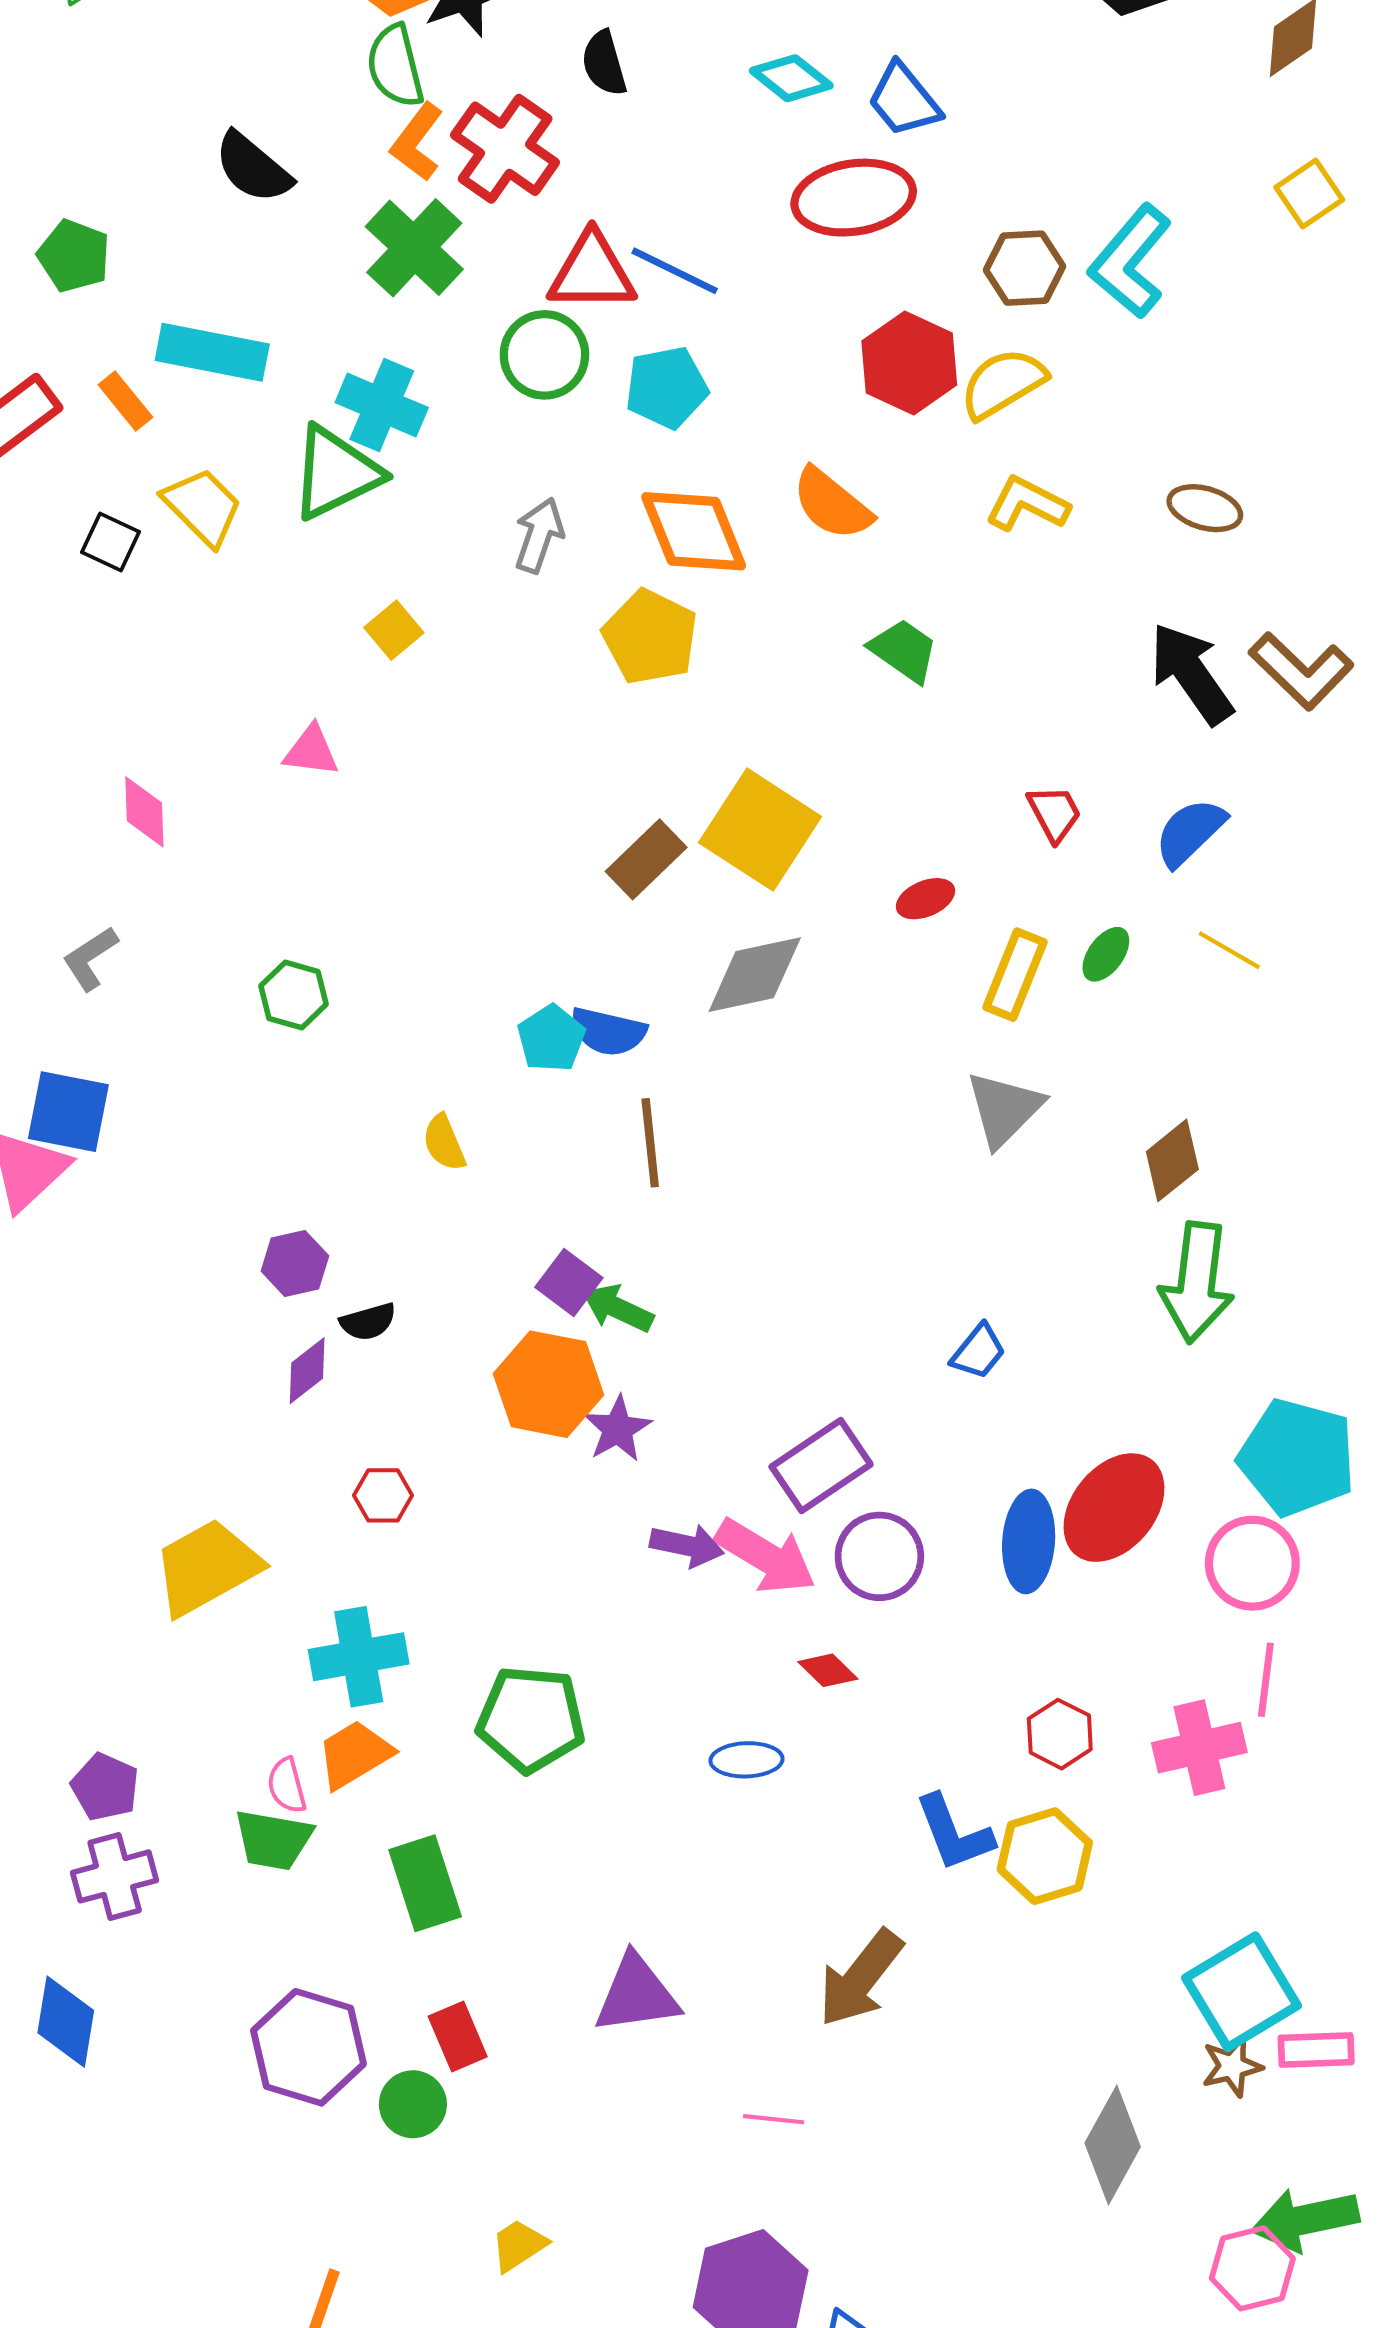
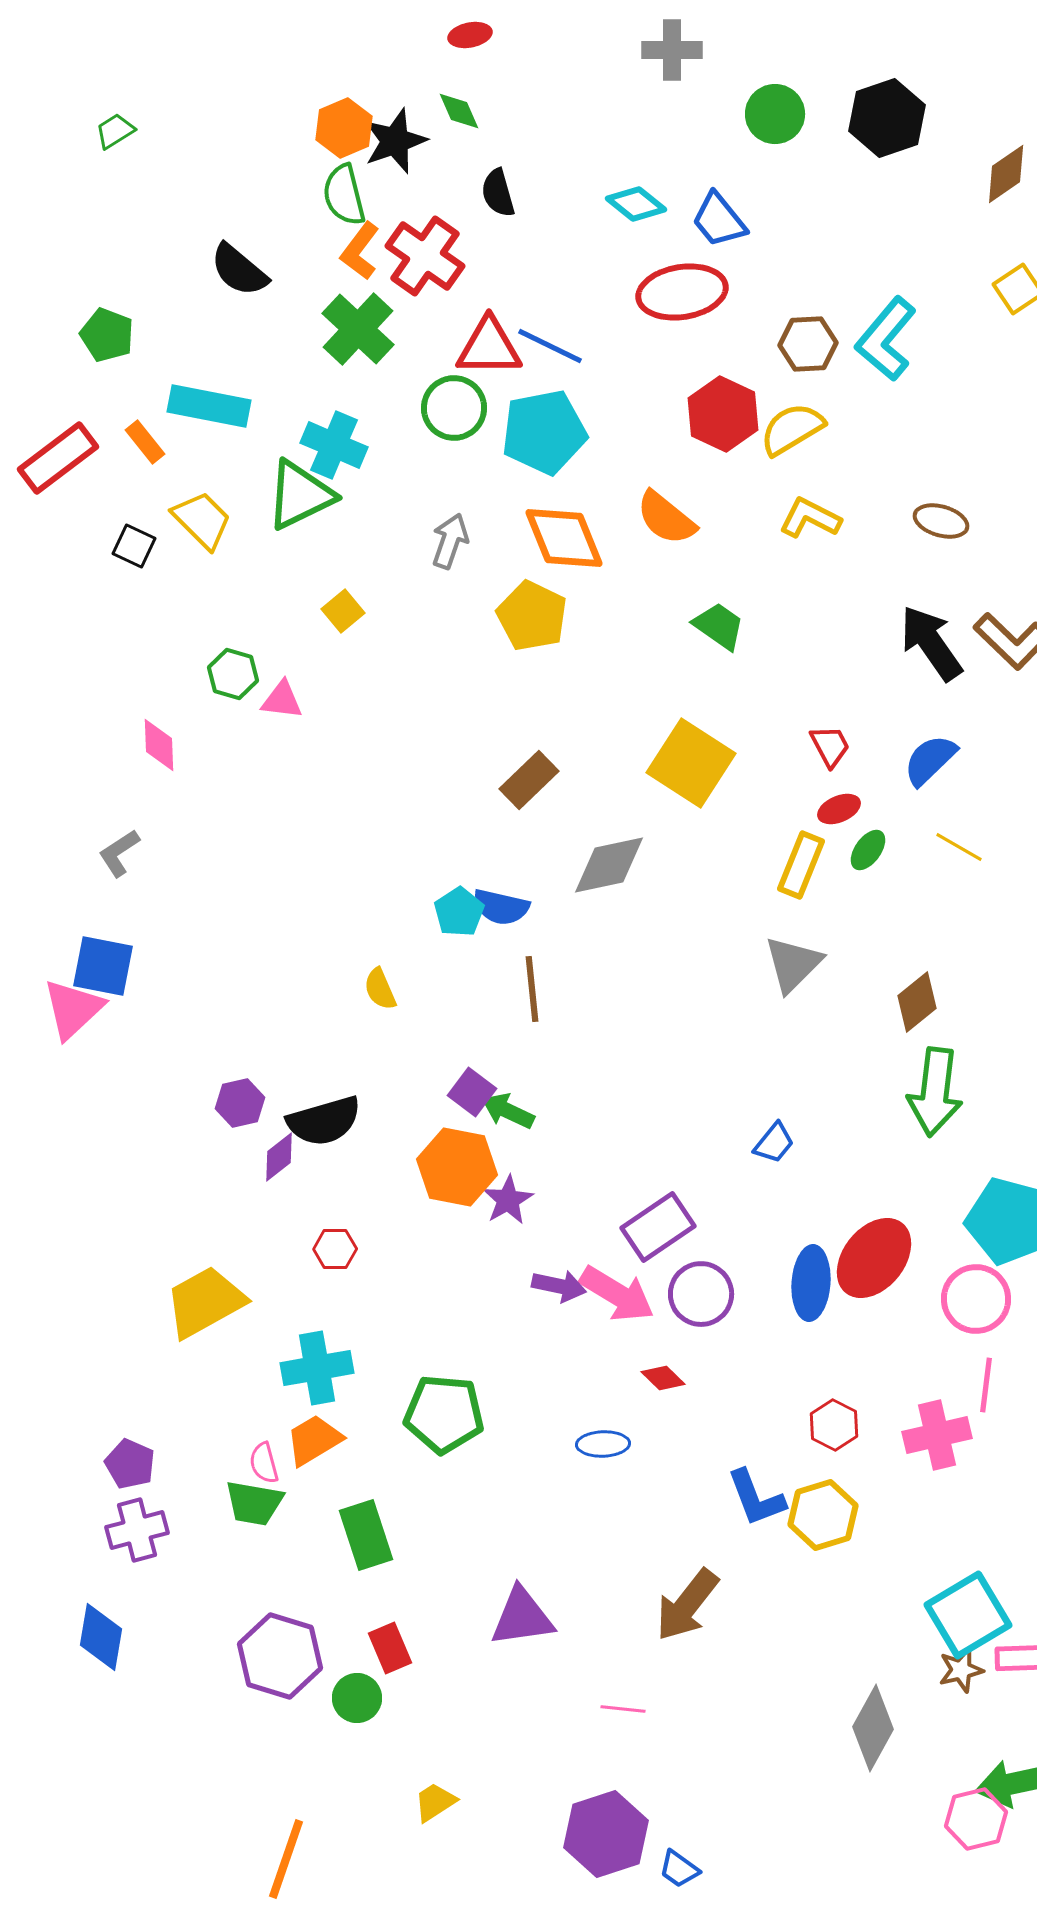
cyan pentagon: (666, 387) -> (544, 432), size x1.4
yellow square: (760, 830) -> (691, 763), moved
red ellipse: (926, 899) -> (839, 809), moved
green hexagon: (294, 995) -> (233, 674), moved
purple hexagon: (295, 1263) -> (240, 1103), moved
black semicircle: (368, 1322) -> (324, 1121), size x1.8

